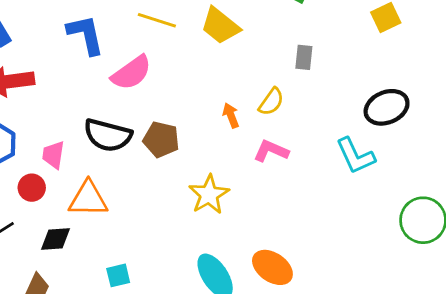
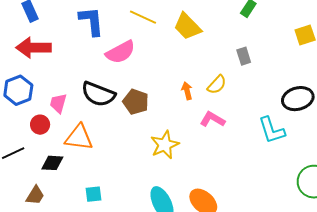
gray rectangle: (304, 57) -> (244, 56), turned -30

